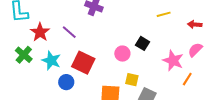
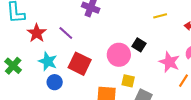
pink circle: (122, 54) -> (119, 55), size x1.5
green cross: (24, 55) -> (13, 66), moved
blue circle: (66, 82) -> (55, 82), moved

